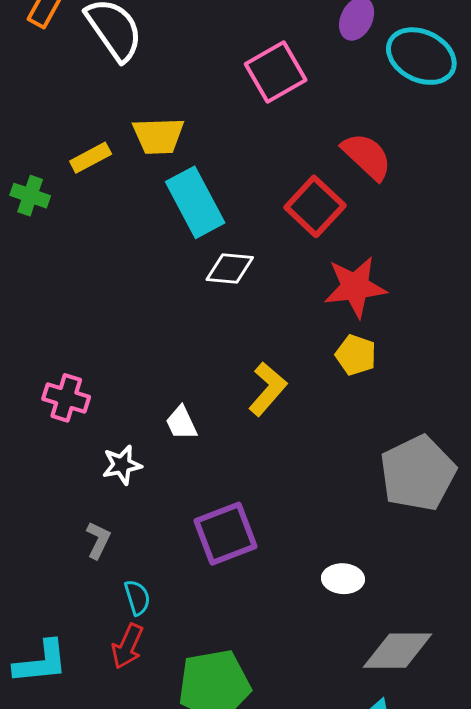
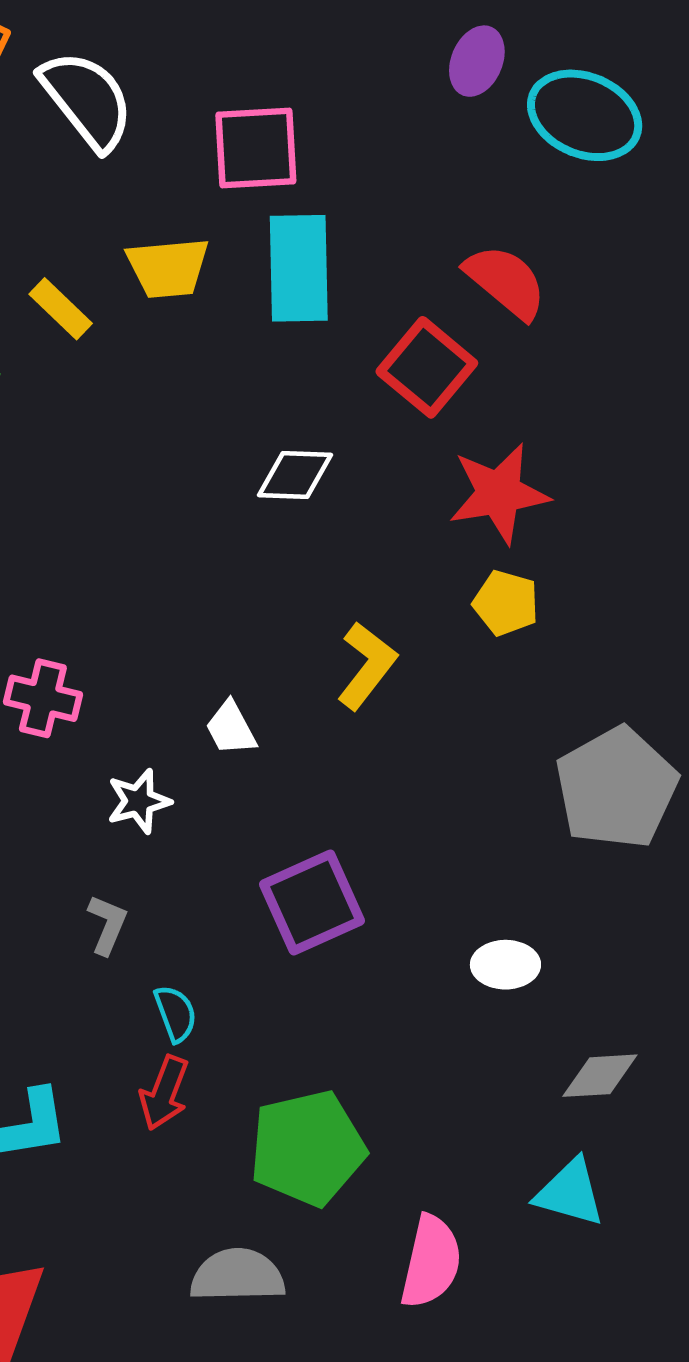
pink square: (276, 72) -> (256, 148), moved, turned 30
yellow rectangle: (91, 158) -> (61, 309), turned 75
cyan rectangle: (195, 202) -> (299, 268), moved, turned 30
gray diamond: (398, 651) -> (600, 1076), size x0.7

